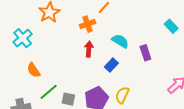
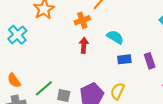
purple rectangle: (145, 53) -> (150, 61), moved
blue rectangle: (111, 65) -> (124, 59), moved, turned 40
orange semicircle: (34, 70) -> (14, 80), moved

